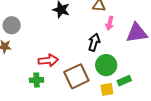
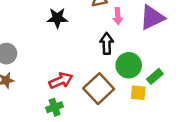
yellow square: (107, 89) -> (138, 93), turned 32

